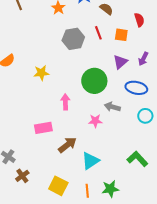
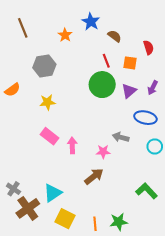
gray hexagon: (73, 39) -> (44, 66), moved
green circle: (94, 81) -> (102, 85), moved
pink arrow: (65, 102) -> (72, 145), moved
pink rectangle: (43, 128) -> (50, 136), moved, turned 48
brown arrow: (67, 145) -> (94, 176), moved
cyan triangle: (90, 161) -> (53, 193), moved
brown cross: (22, 176) -> (28, 208), size x1.6

